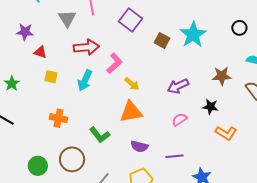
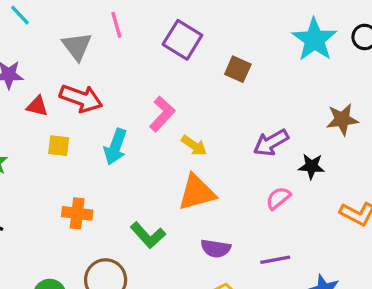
cyan star: (193, 35) -> (314, 40), moved
red arrow: (86, 47) -> (81, 98), moved, turned 30
black star: (210, 107) -> (312, 166), moved

